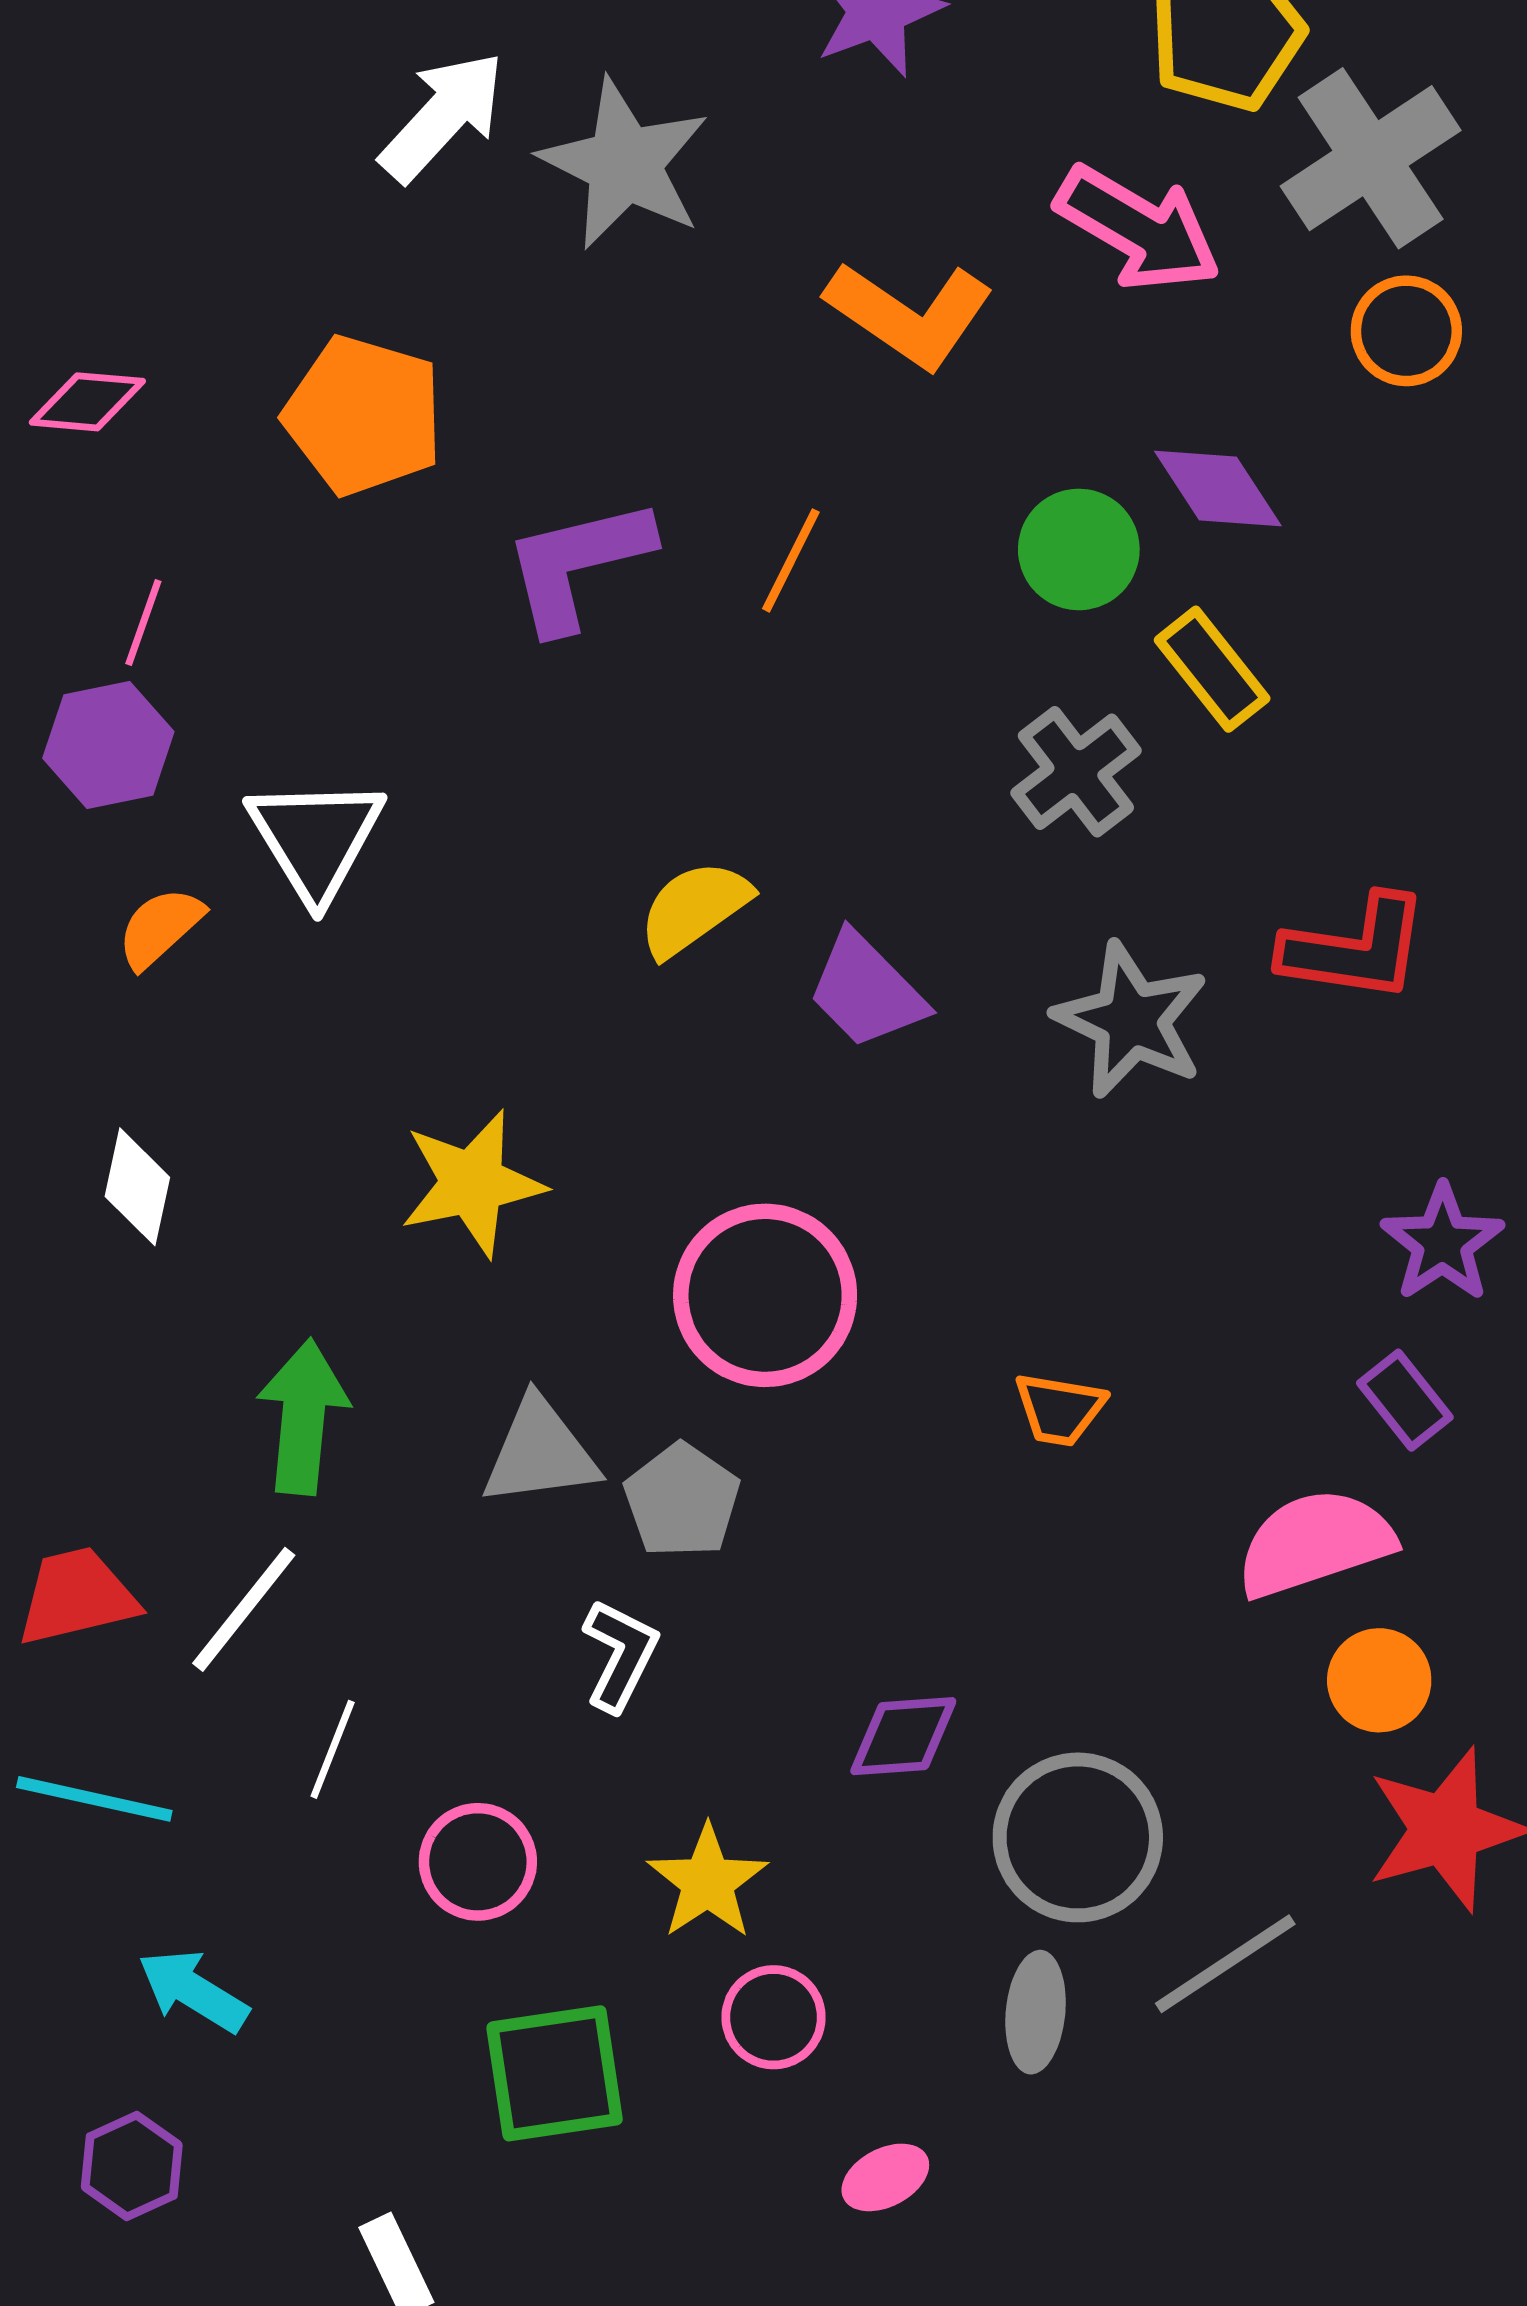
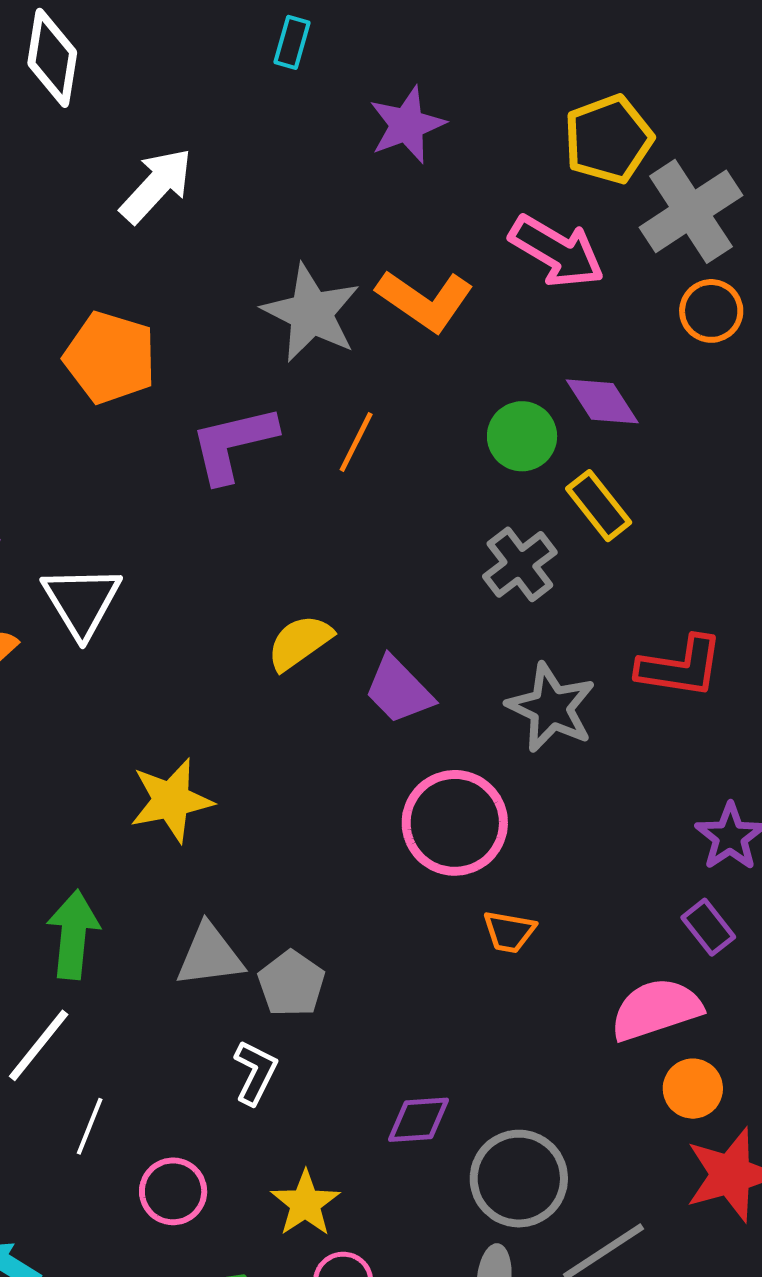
gray star: (624, 164) -> (311, 313), moved
pink circle: (765, 1295) -> (455, 823), moved

